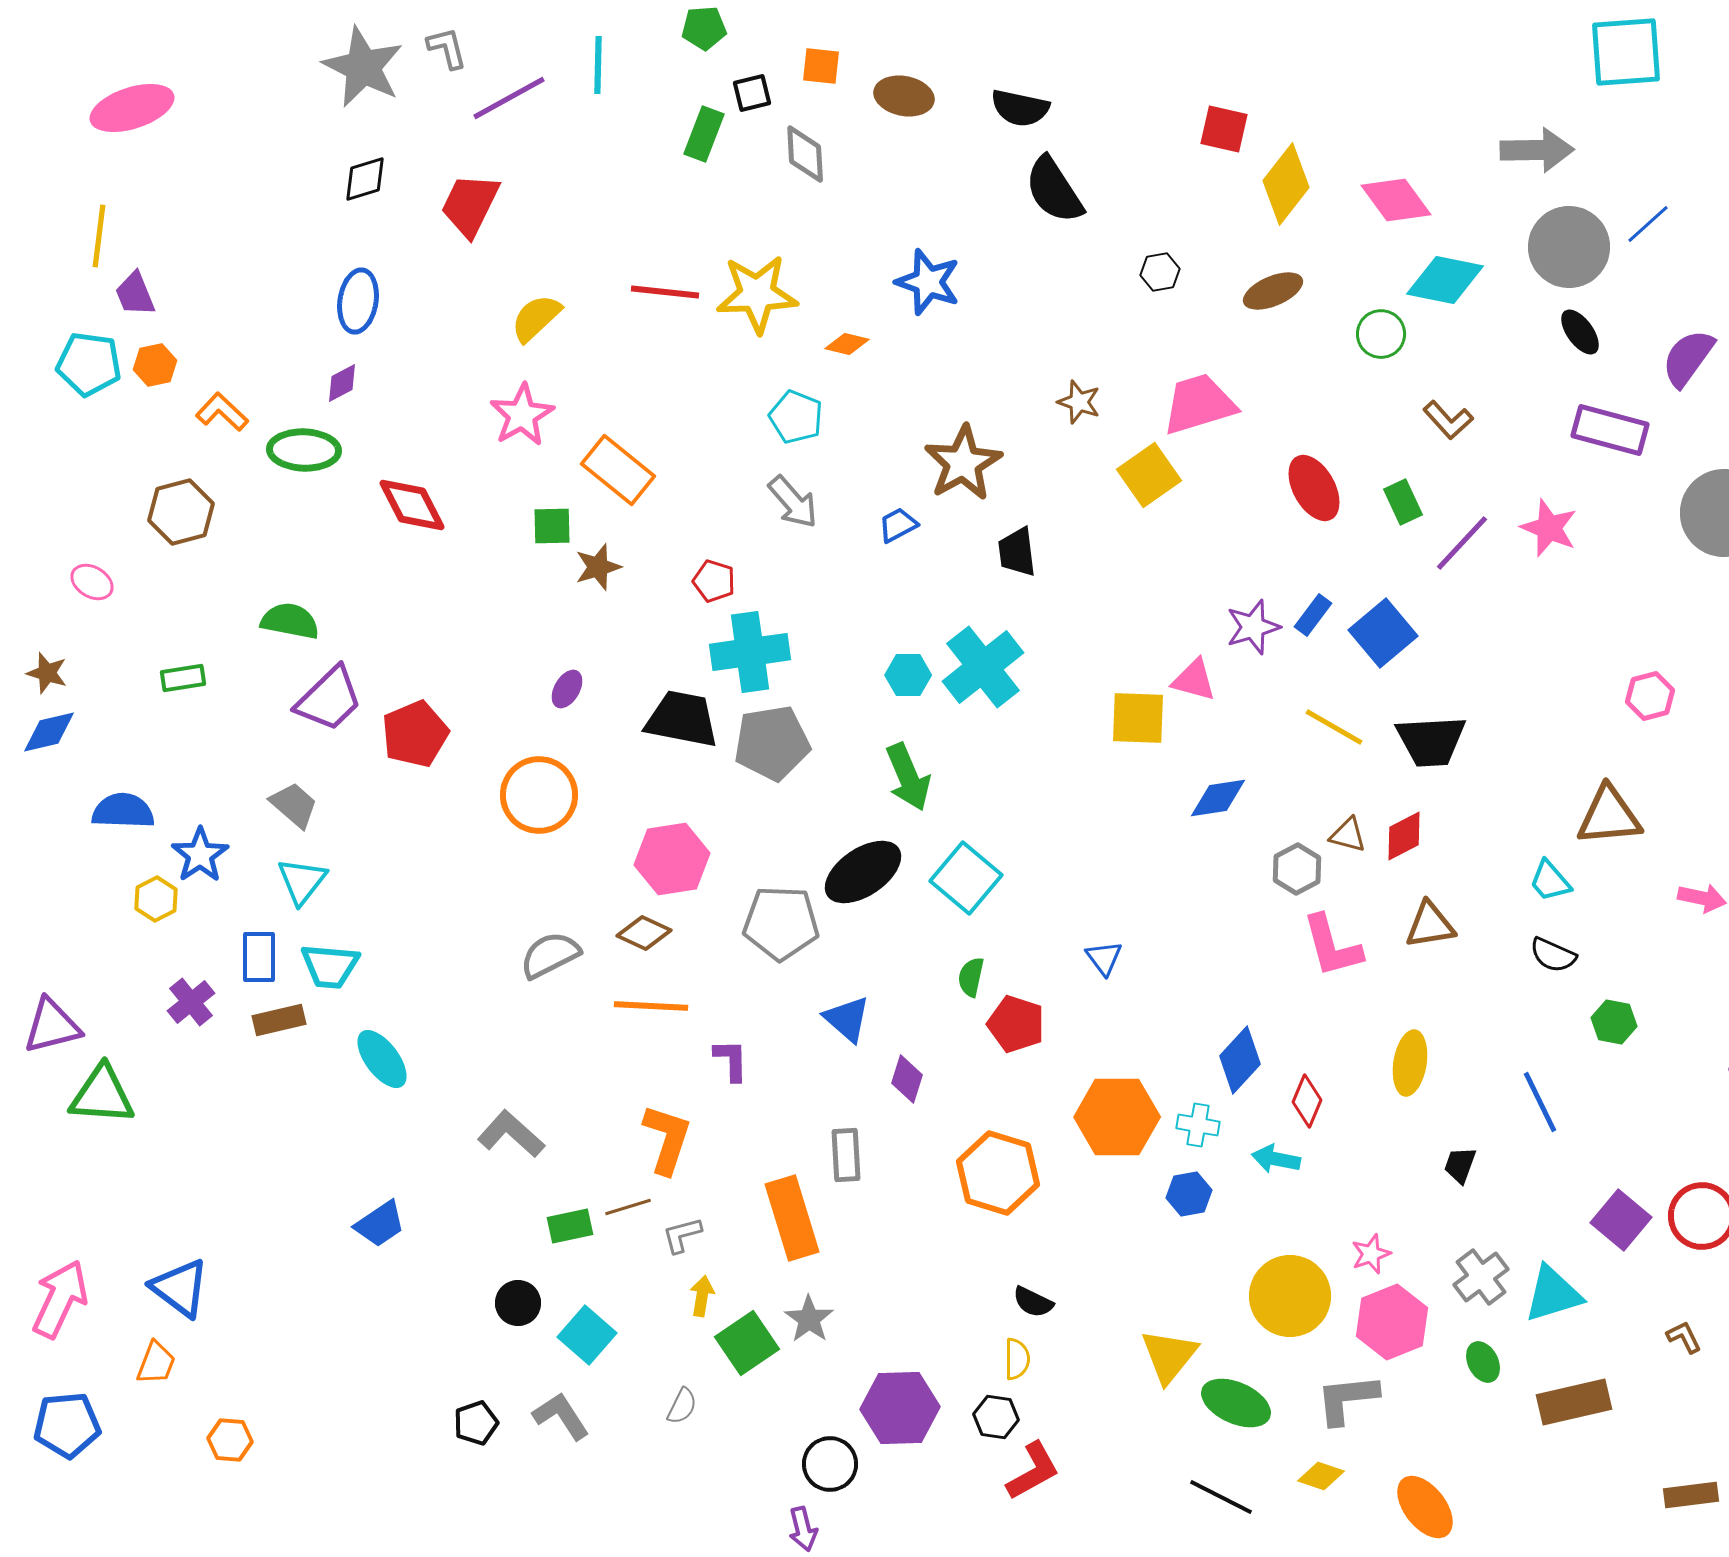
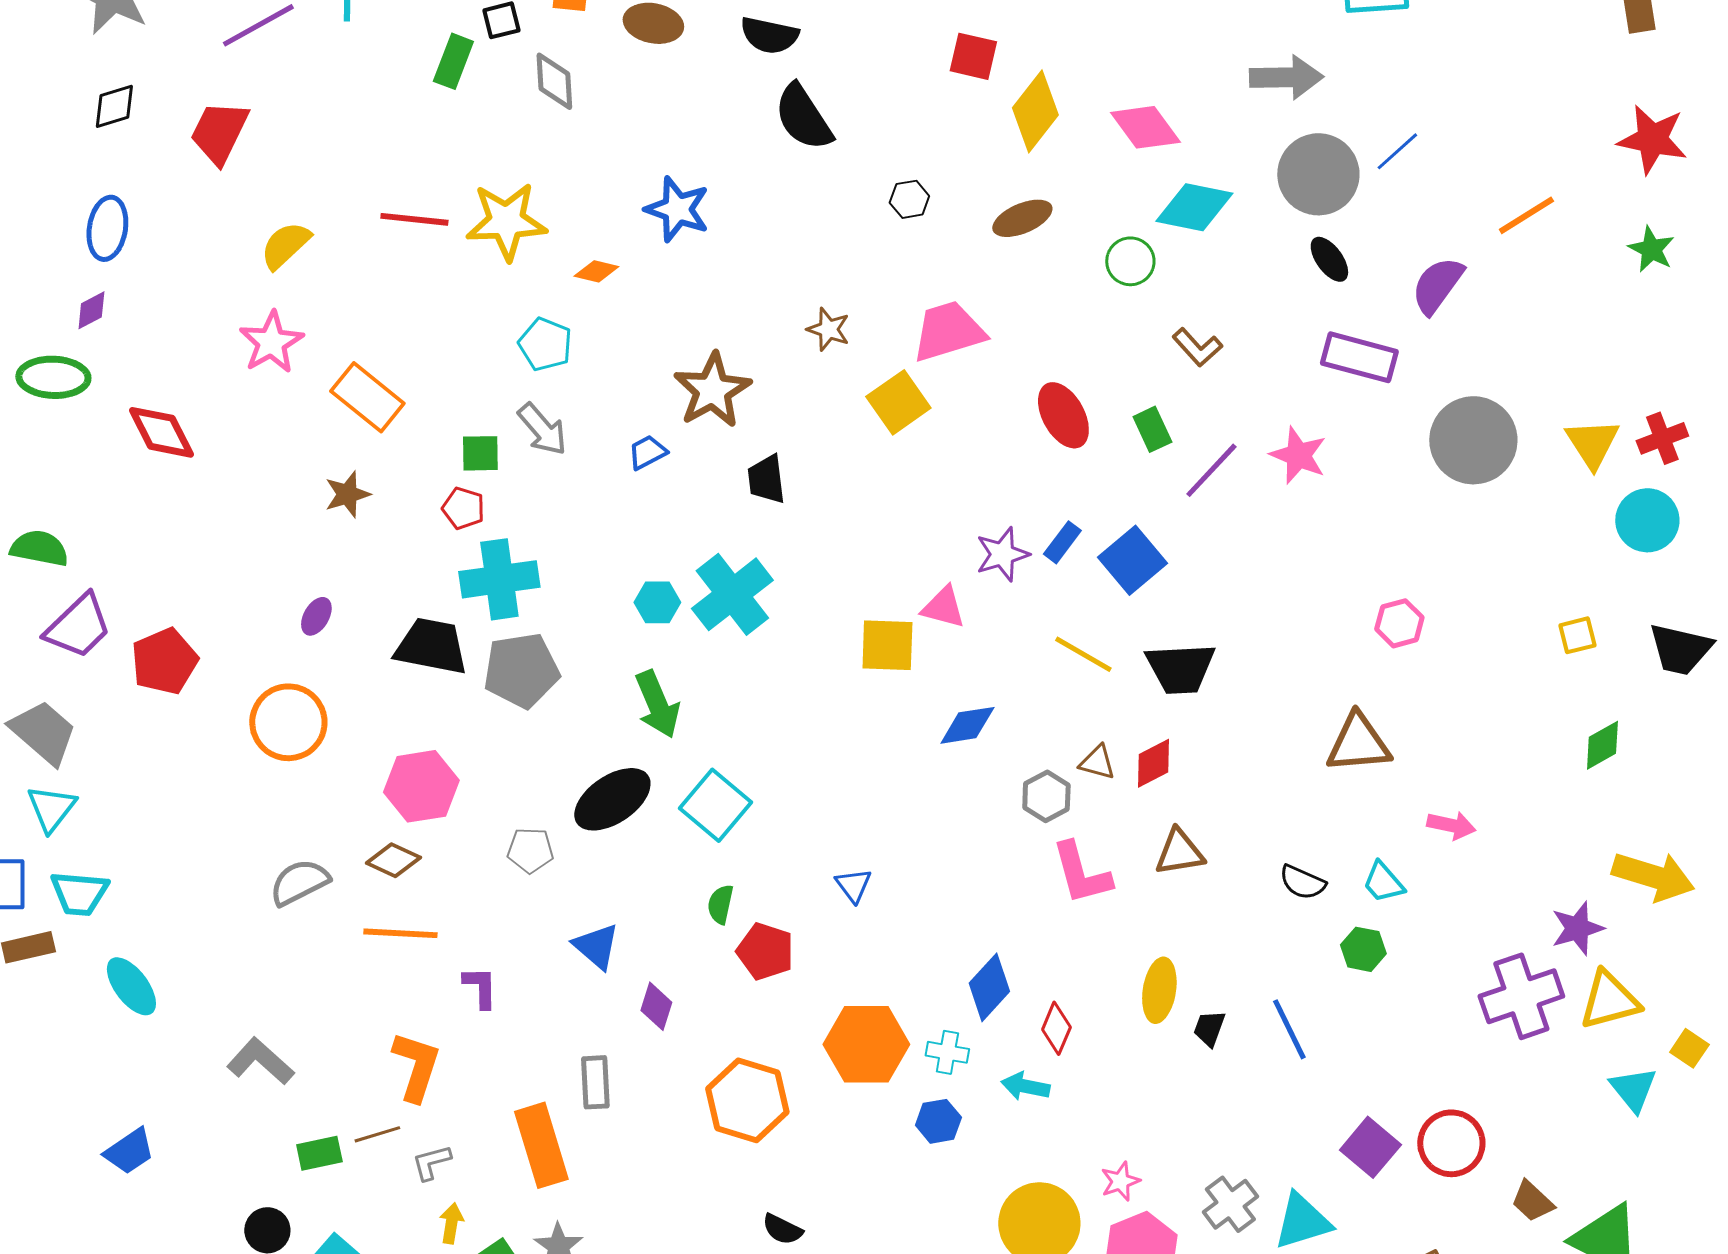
green square: (552, 526) -> (480, 453), moved
gray trapezoid: (294, 805) -> (43, 732), size x1.4
cyan trapezoid: (1550, 881) -> (1383, 882), moved
gray pentagon: (781, 923) -> (530, 850), size x0.6
black trapezoid: (1460, 1165) -> (1209, 1028), moved

